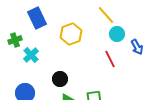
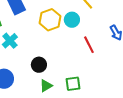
cyan circle: (117, 34) -> (72, 20), moved

